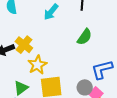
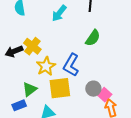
blue L-shape: (102, 69) -> (71, 65), moved, turned -45

